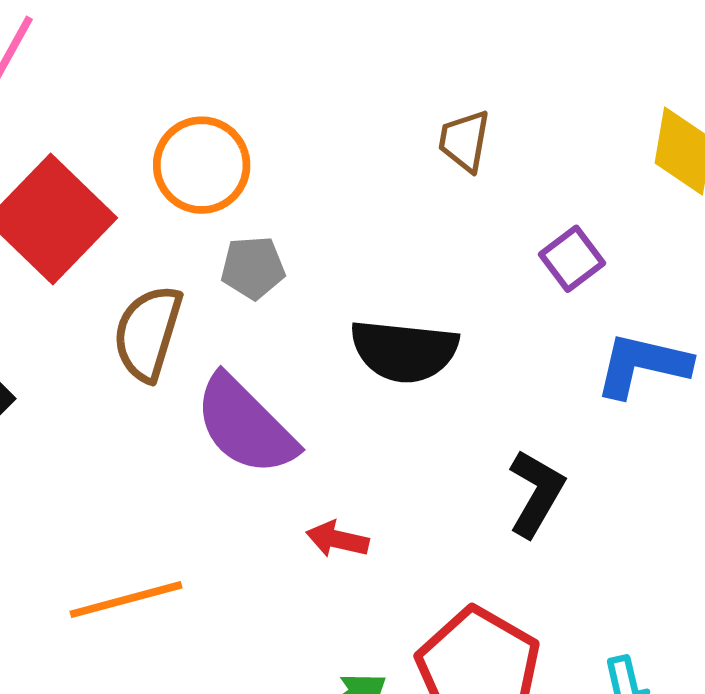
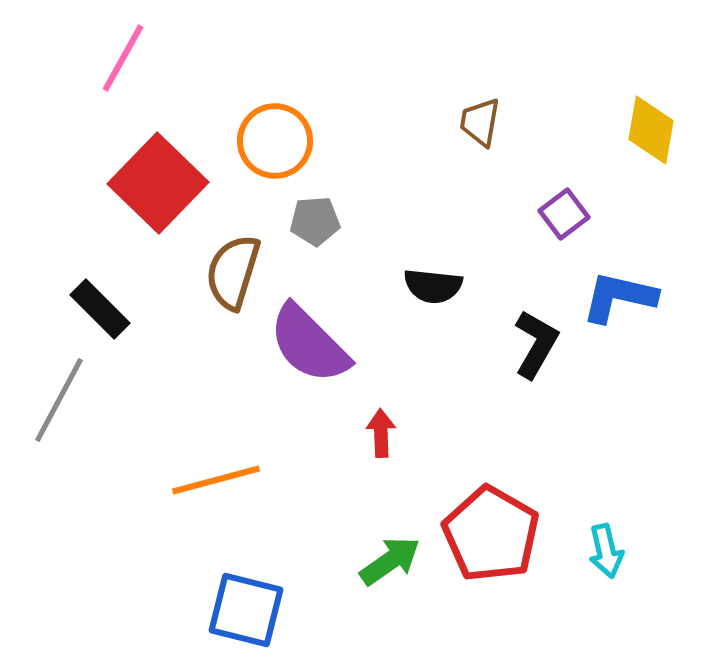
black semicircle: (404, 351) -> (433, 286), size x0.7
black L-shape: (536, 493) -> (536, 344), moved
red arrow: (337, 539) -> (381, 433), turned 75

